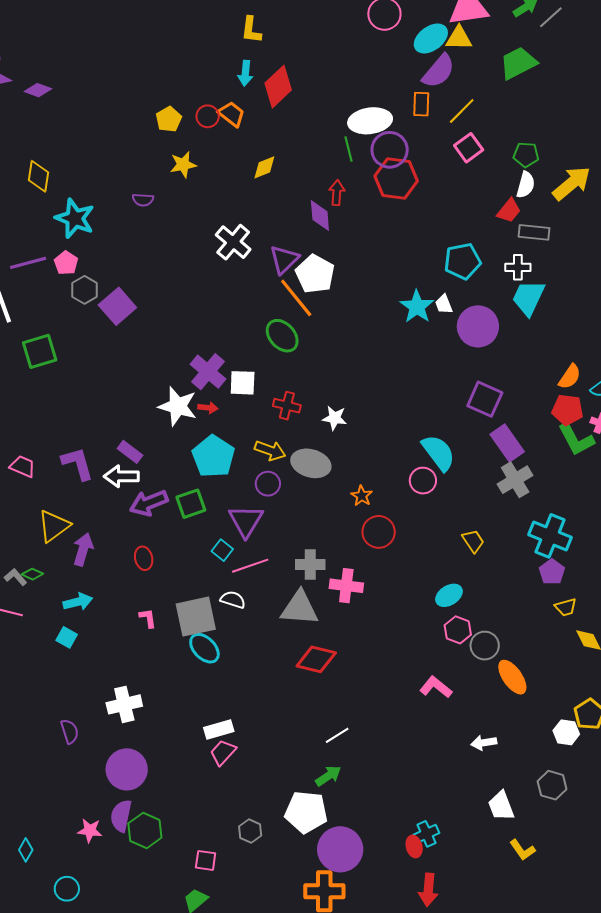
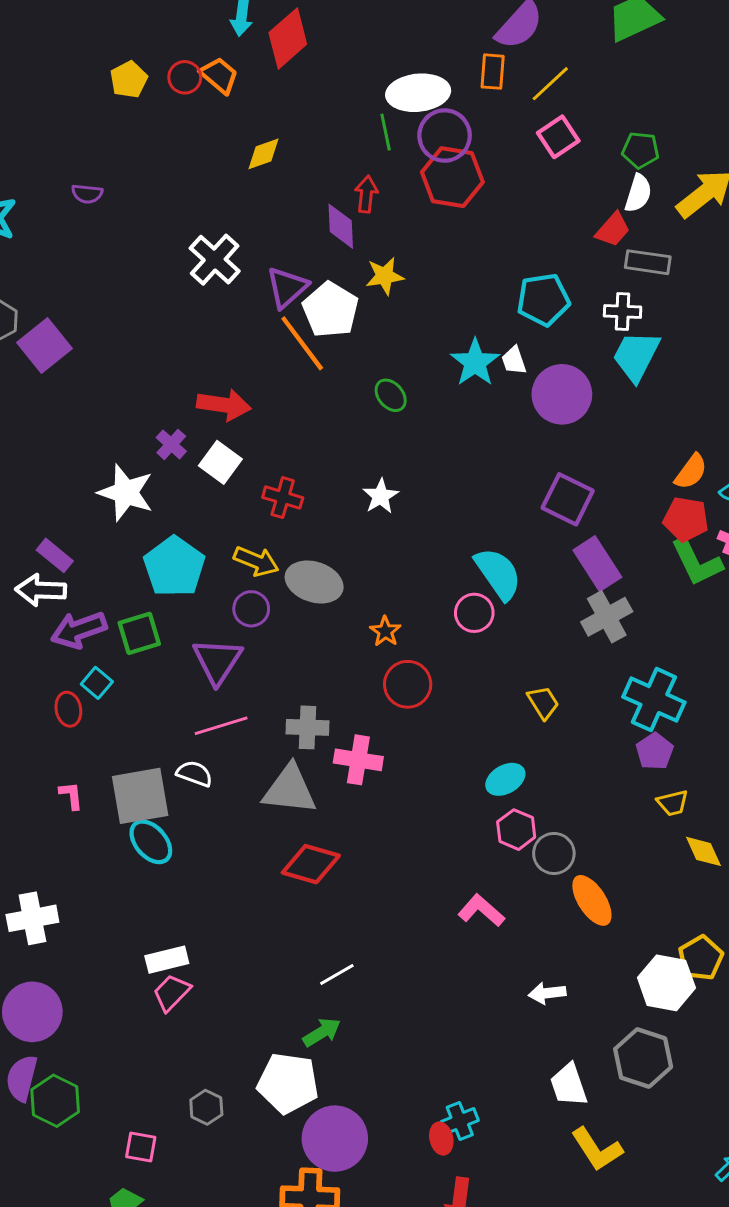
yellow star: (183, 165) -> (385, 276), moved
green ellipse: (282, 336) -> (391, 395), moved, size x0.7
purple cross: (208, 372) -> (171, 444), size x0.6
white square: (243, 383) -> (220, 462), turned 32
red arrow: (208, 408) -> (224, 405), moved, size x1.8
white star: (335, 418) -> (381, 496), moved, turned 30
cyan square: (222, 550) -> (97, 683), moved
white hexagon: (566, 732) -> (666, 983), size x1.5
gray hexagon: (552, 785) -> (643, 1058), size x1.4
yellow L-shape: (522, 850) -> (597, 1149), size x1.4

